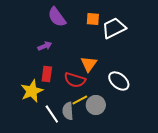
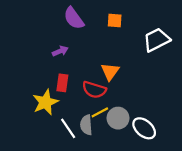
white trapezoid: (114, 28) -> (157, 40), moved
white ellipse: (119, 81) -> (144, 128), moved

